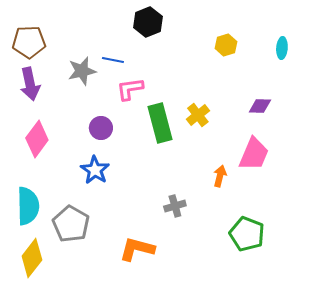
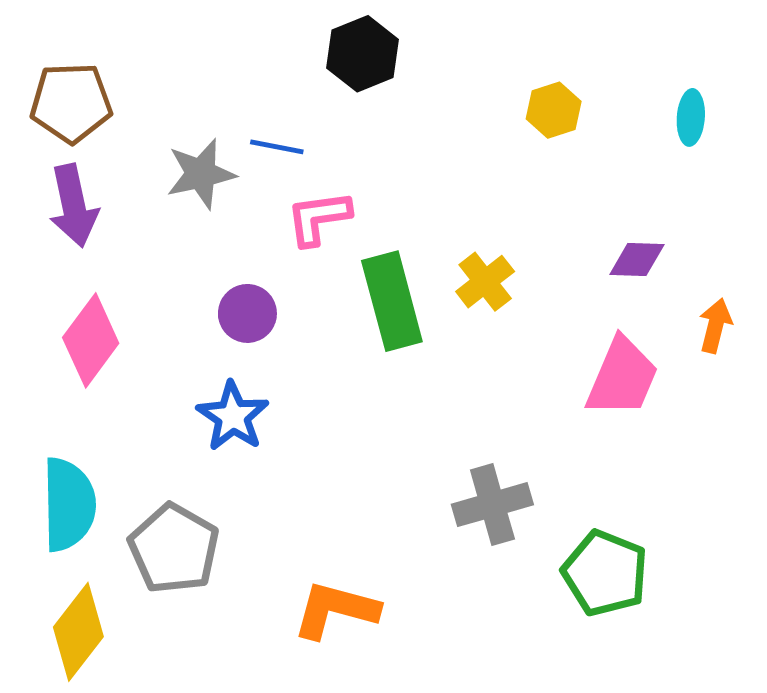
orange arrow: (220, 176) -> (715, 326), moved
gray cross: (175, 206) -> (492, 505), moved, size x1.4

